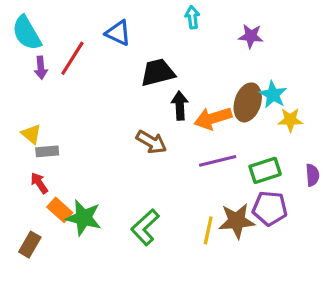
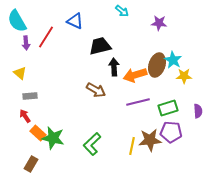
cyan arrow: (192, 17) -> (122, 11), turned 136
yellow triangle: (31, 134) -> (20, 73), moved
brown rectangle: (30, 245) -> (31, 164), moved

